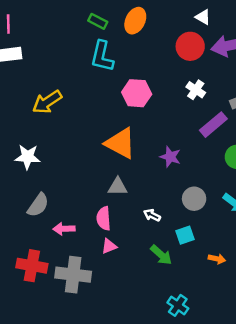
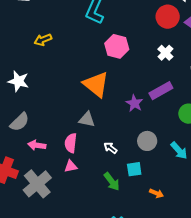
yellow arrow: (47, 102) -> (43, 40), size x0.7
purple rectangle: (213, 125) -> (161, 91), moved
gray cross: (73, 275) -> (37, 184), turned 32

